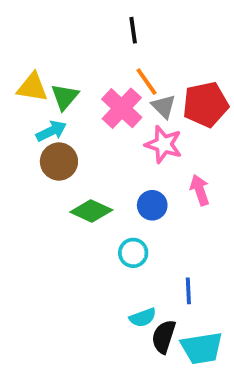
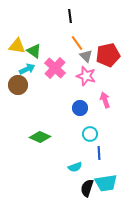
green triangle: (65, 97) -> (34, 51), turned -35
pink cross: (122, 108) -> (55, 68), moved
brown circle: (59, 162) -> (18, 85), moved
green diamond: (91, 211) -> (40, 137), moved
cyan circle: (133, 253) -> (90, 134), moved
black semicircle: (164, 337) -> (87, 188), moved

